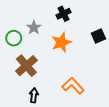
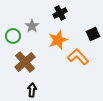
orange L-shape: (73, 86) -> (78, 57), moved

